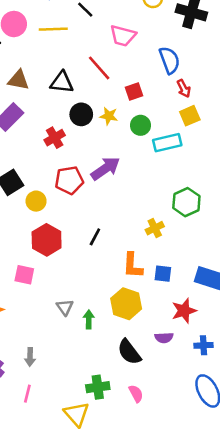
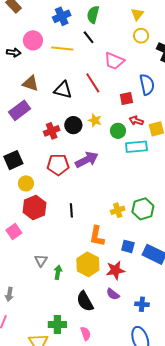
red arrow: (184, 88) -> (136, 121), moved, turned 128
red square: (134, 92) -> (126, 99), moved
black circle: (81, 114) -> (73, 125), moved
yellow circle: (36, 201) -> (26, 183), moved
green hexagon: (186, 202) -> (143, 209), moved
black line: (95, 237) -> (71, 210), turned -40
blue square: (163, 274) -> (128, 246), moved
pink square: (24, 275) -> (14, 231), turned 35
red star: (184, 311) -> (115, 270), moved
purple semicircle: (164, 338) -> (113, 294), turned 32

